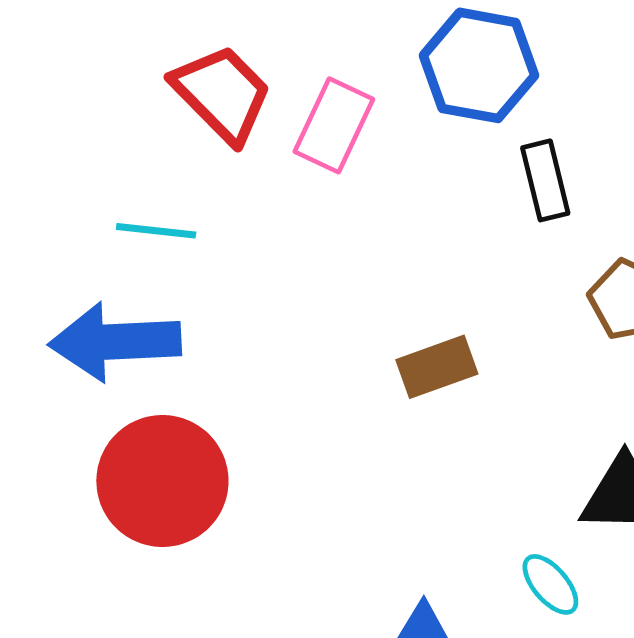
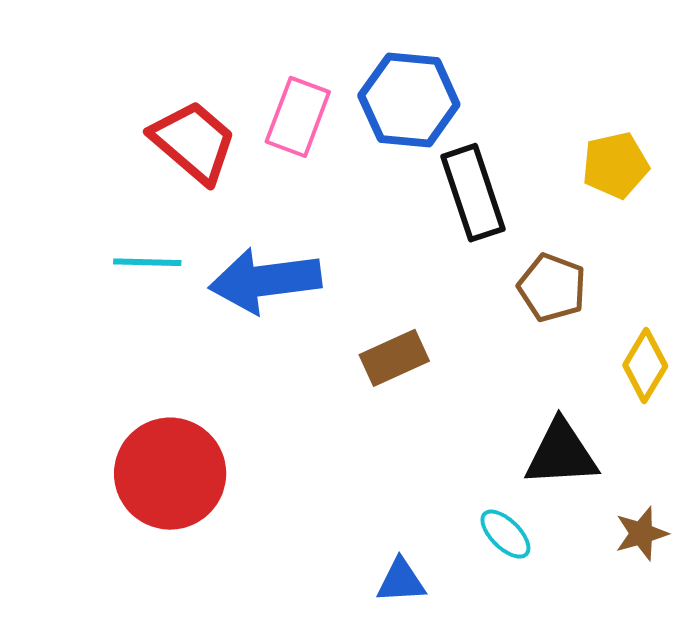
pink rectangle: (334, 125) -> (298, 117), moved
black rectangle: (545, 180) -> (473, 193), size x1.4
blue arrow: (115, 342) -> (265, 281), moved

